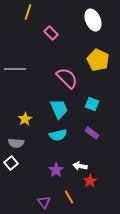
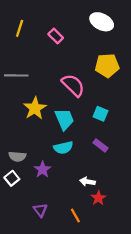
yellow line: (28, 12) -> (20, 28), moved
white ellipse: (93, 20) -> (102, 22), turned -40
yellow pentagon: (98, 60) -> (107, 66), turned -30
yellow star: (25, 119) -> (35, 108), moved, size x1.5
purple star: (56, 170) -> (43, 170), moved
purple triangle: (44, 202) -> (40, 210), moved

